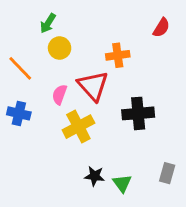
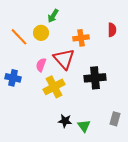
green arrow: (48, 23) -> (53, 16), moved
red semicircle: (161, 28) -> (112, 30), moved, turned -32
orange line: (20, 68) -> (19, 37), moved

